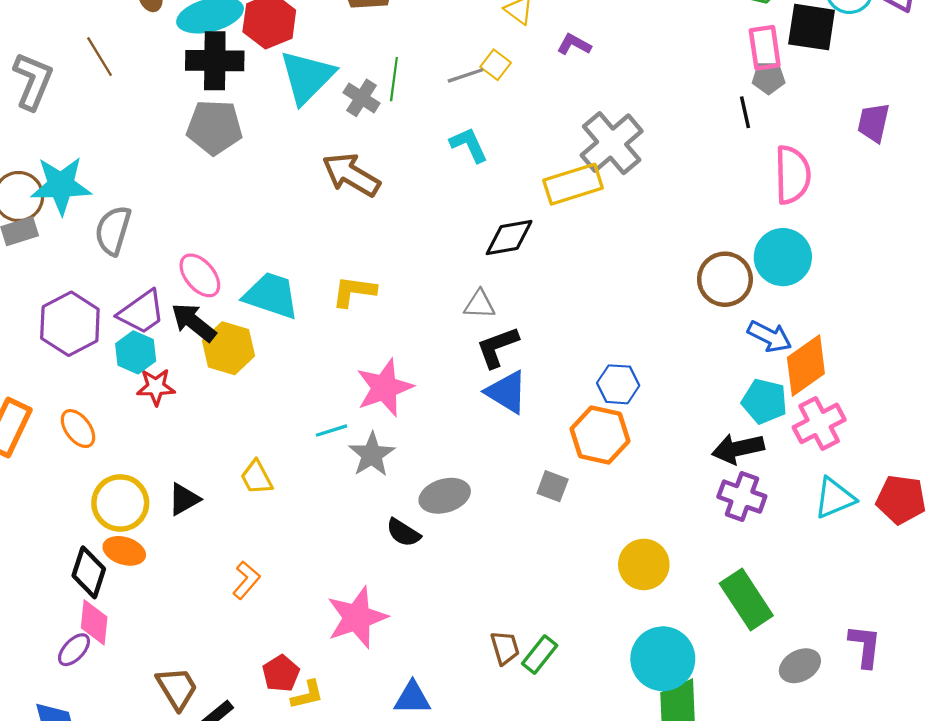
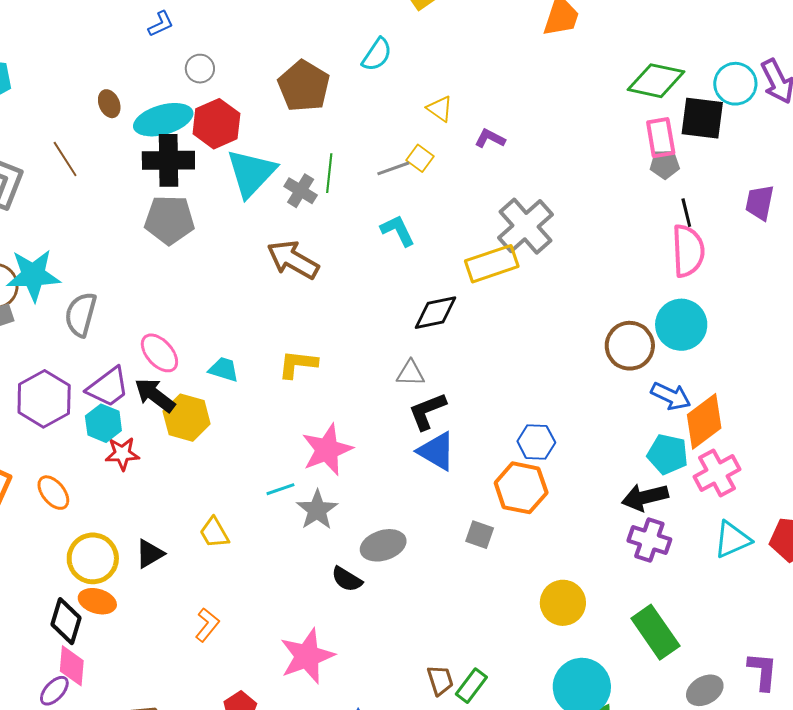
black line: (745, 112) -> (686, 213), moved
cyan trapezoid: (271, 295) -> (224, 369), size x0.6

